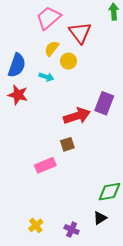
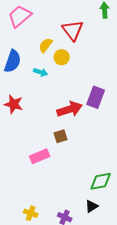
pink trapezoid: (48, 18) -> (20, 16), moved
red star: (18, 95) -> (14, 104), moved
yellow cross: (36, 225) -> (31, 213), turned -32

